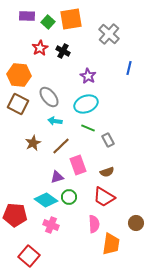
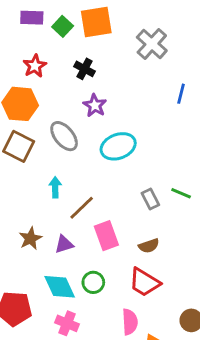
red star: (40, 48) -> (35, 66), moved
purple star: (88, 76) -> (95, 105), moved
cyan arrow: (55, 121) -> (55, 187), moved, turned 80
green line: (88, 128) -> (181, 193), moved
brown star: (33, 143) -> (30, 238), moved
purple triangle: (57, 177) -> (64, 244), moved
cyan diamond: (46, 200) -> (60, 287), turned 30

